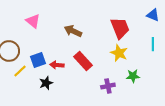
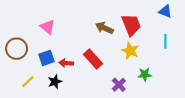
pink triangle: (33, 21) -> (48, 27), moved
brown arrow: (73, 31) -> (104, 28), moved
yellow line: (20, 71) -> (28, 82), moved
purple cross: (108, 86) -> (119, 85), turned -32

